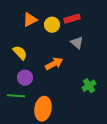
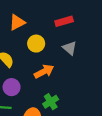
yellow circle: (52, 25) -> (36, 44), moved
green cross: (89, 86) -> (51, 102), moved

